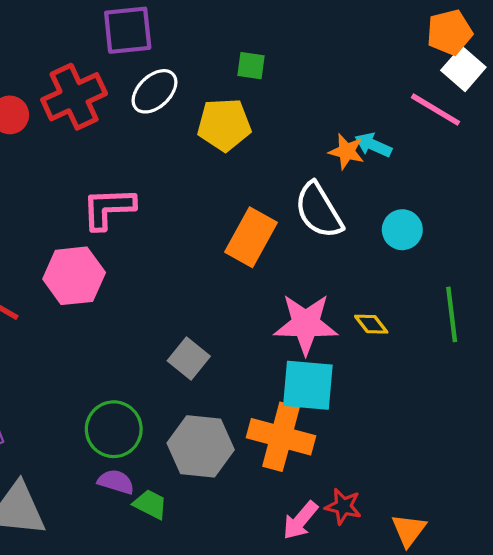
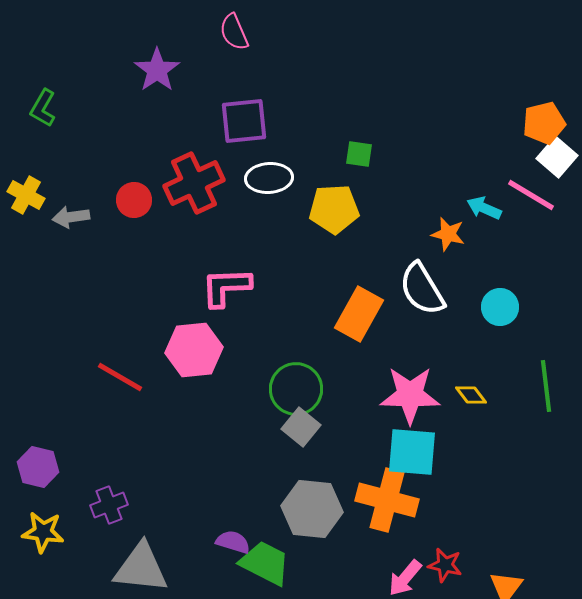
white ellipse: (155, 91) -> (269, 178), turned 39
cyan arrow: (373, 145) -> (484, 208), moved
green circle: (114, 429) -> (296, 389), moved
green trapezoid: (150, 504) -> (265, 563), size x1.6

